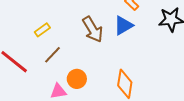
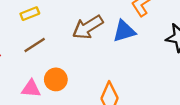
brown arrow: (93, 29) -> (88, 27), turned 76

